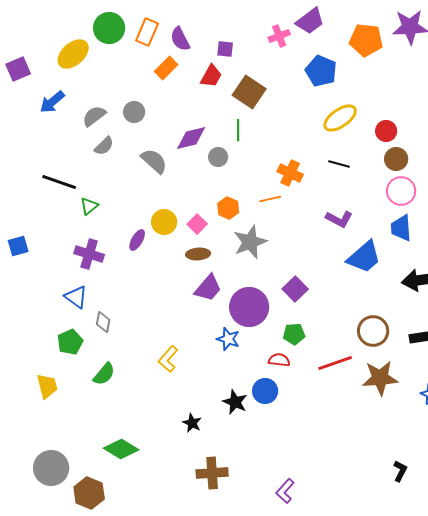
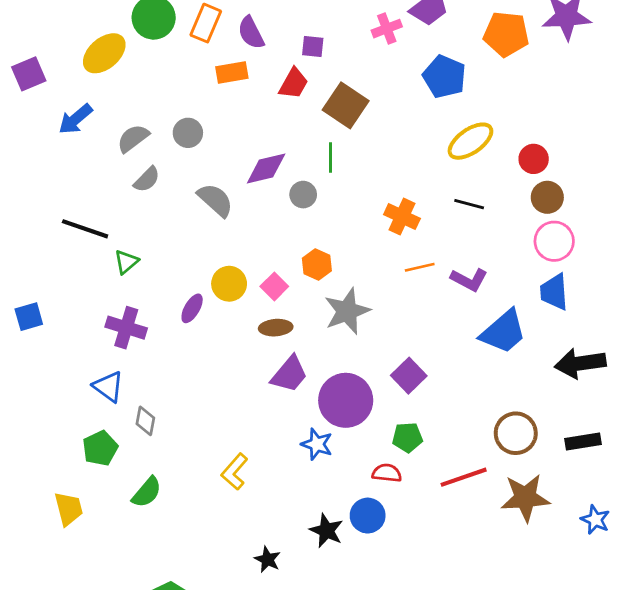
orange rectangle: (166, 68) -> (232, 72), turned 35
orange line: (270, 199) -> (420, 267), moved

